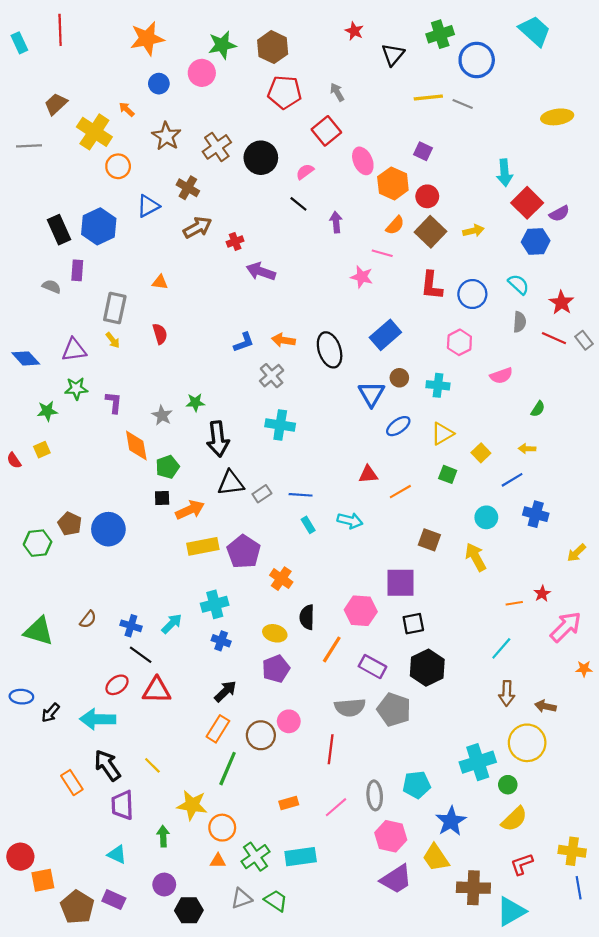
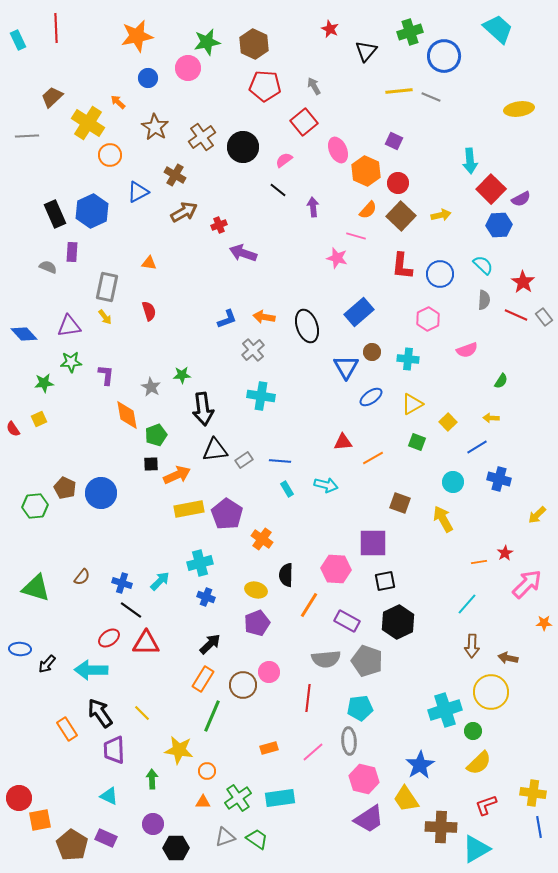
cyan pentagon: (417, 785) -> (360, 708), moved
orange circle: (222, 828) -> (207, 771), size x0.7

